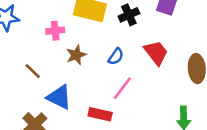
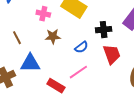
black cross: (129, 15) -> (104, 30), moved
blue triangle: (59, 97) -> (30, 63), turned -45

